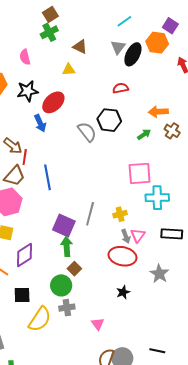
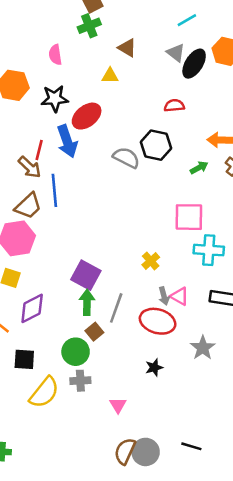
gray triangle: (118, 47) -> (176, 53), turned -35
blue arrow: (40, 123) -> (67, 141), size x1.4
gray semicircle: (87, 132) -> (126, 158), turned -30
red line: (25, 157) -> (39, 150), moved
blue line: (47, 177) -> (54, 190), moved
gray line: (90, 214) -> (116, 308), moved
yellow cross: (120, 214) -> (151, 261), moved, turned -32
pink triangle: (138, 235) -> (179, 296), turned -42

